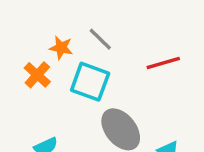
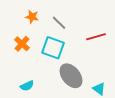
orange star: (61, 48) -> (32, 17), moved

